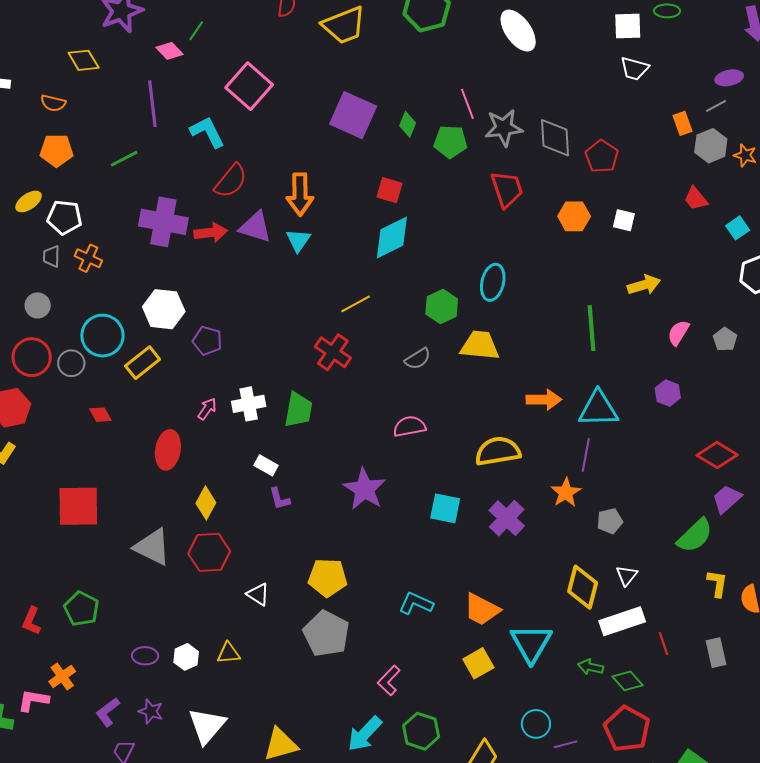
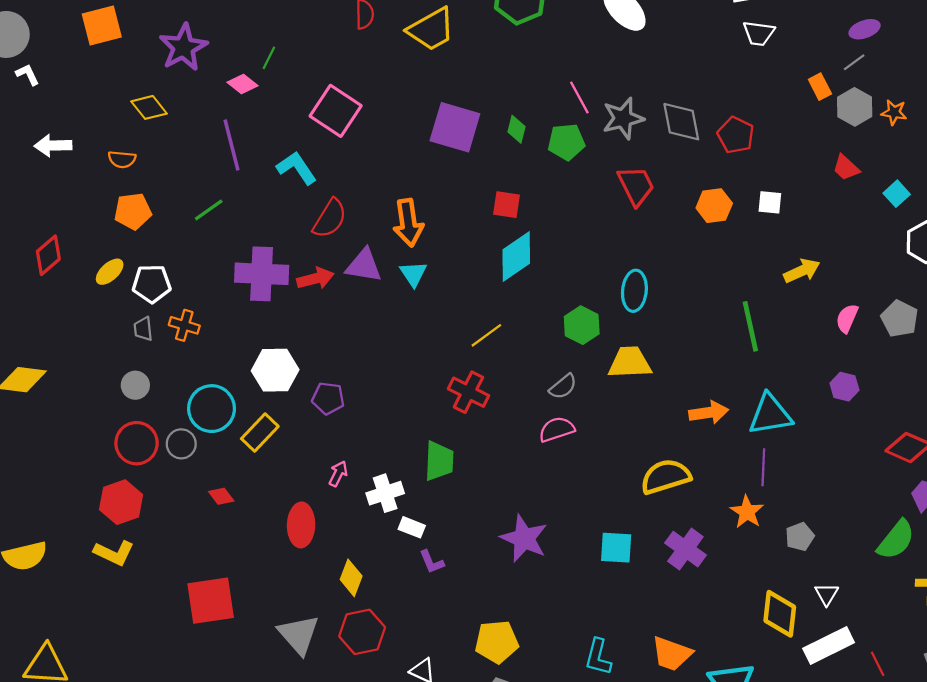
gray pentagon: (725, 339) -> (900, 319), size x1.4
white cross: (249, 404) -> (385, 493), moved
pink semicircle: (409, 426) -> (557, 429), moved
gray triangle: (152, 547) -> (299, 635), turned 30
cyan L-shape: (416, 603) -> (598, 657), turned -92

